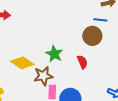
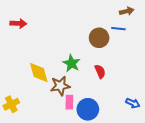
brown circle: (92, 36) -> (99, 38), moved
yellow diamond: (22, 63) -> (39, 73), turned 40

